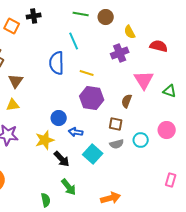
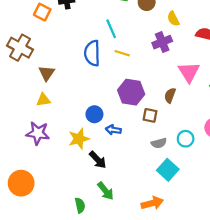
yellow line: (87, 73) -> (122, 53), moved
brown square: (116, 124) -> (150, 115), moved
cyan square: (93, 154) -> (168, 170), moved

